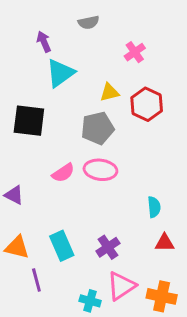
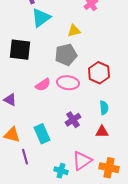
red hexagon: (147, 104) -> (99, 73), moved
red triangle: (165, 243) -> (102, 132), moved
purple cross: (108, 247) -> (73, 120), moved

